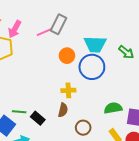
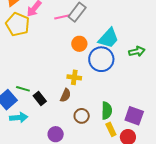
cyan trapezoid: (95, 44) -> (109, 38), turned -60
green arrow: (126, 52) -> (137, 51), turned -63
green semicircle: (113, 108) -> (107, 111), moved, turned 90

